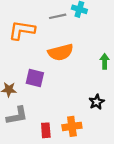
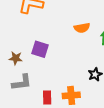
orange semicircle: (61, 52) -> (82, 28), moved, size x0.7

